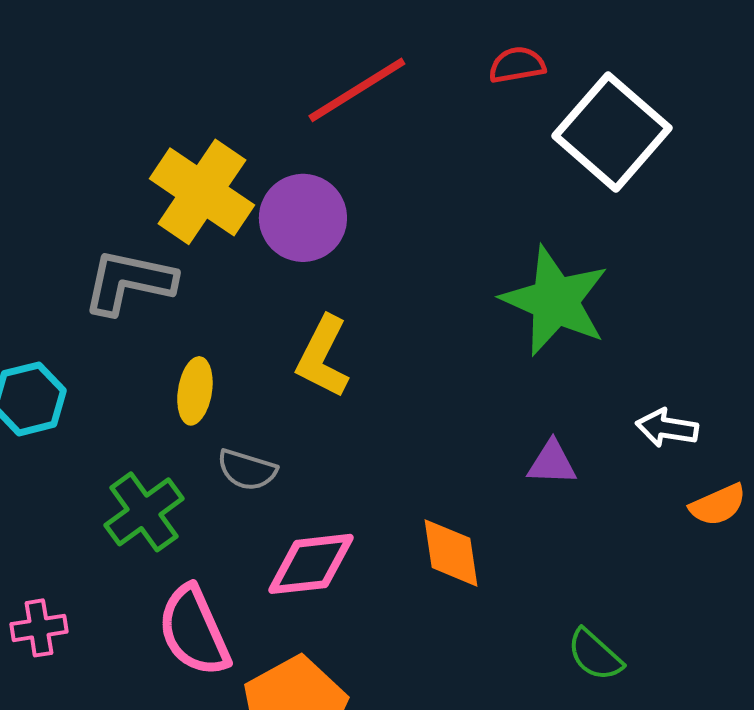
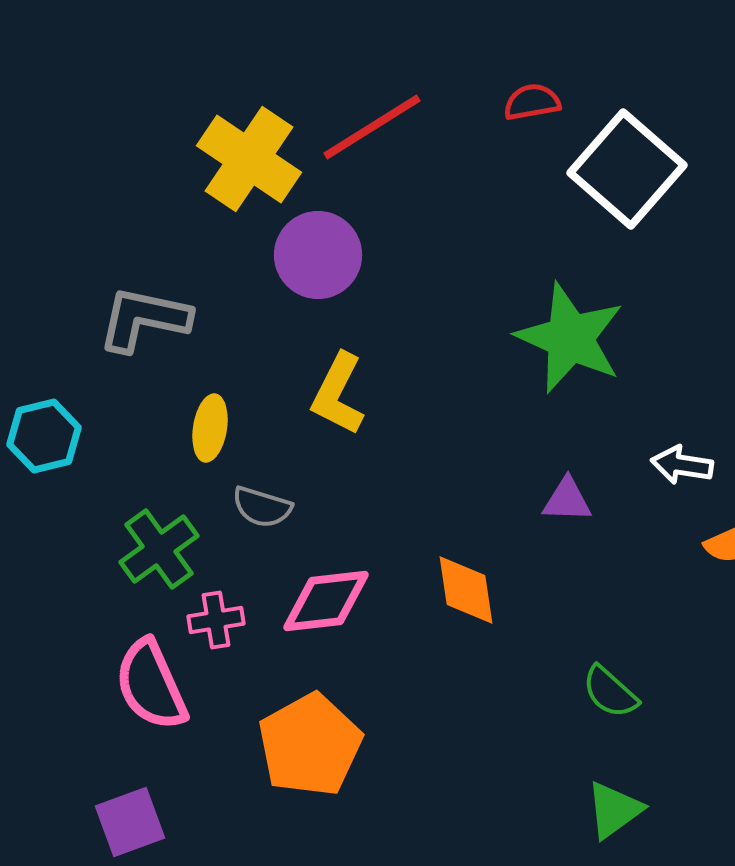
yellow cross: (202, 192) -> (249, 159), moved
pink cross: (39, 628) -> (216, 620), moved
pink semicircle: (194, 631) -> (151, 685), moved

